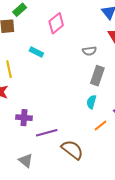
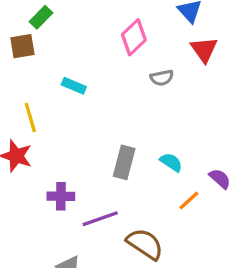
pink diamond: (56, 23) -> (134, 37), moved
gray rectangle: (97, 76) -> (124, 162), moved
cyan semicircle: (91, 102) -> (171, 162), turned 112

